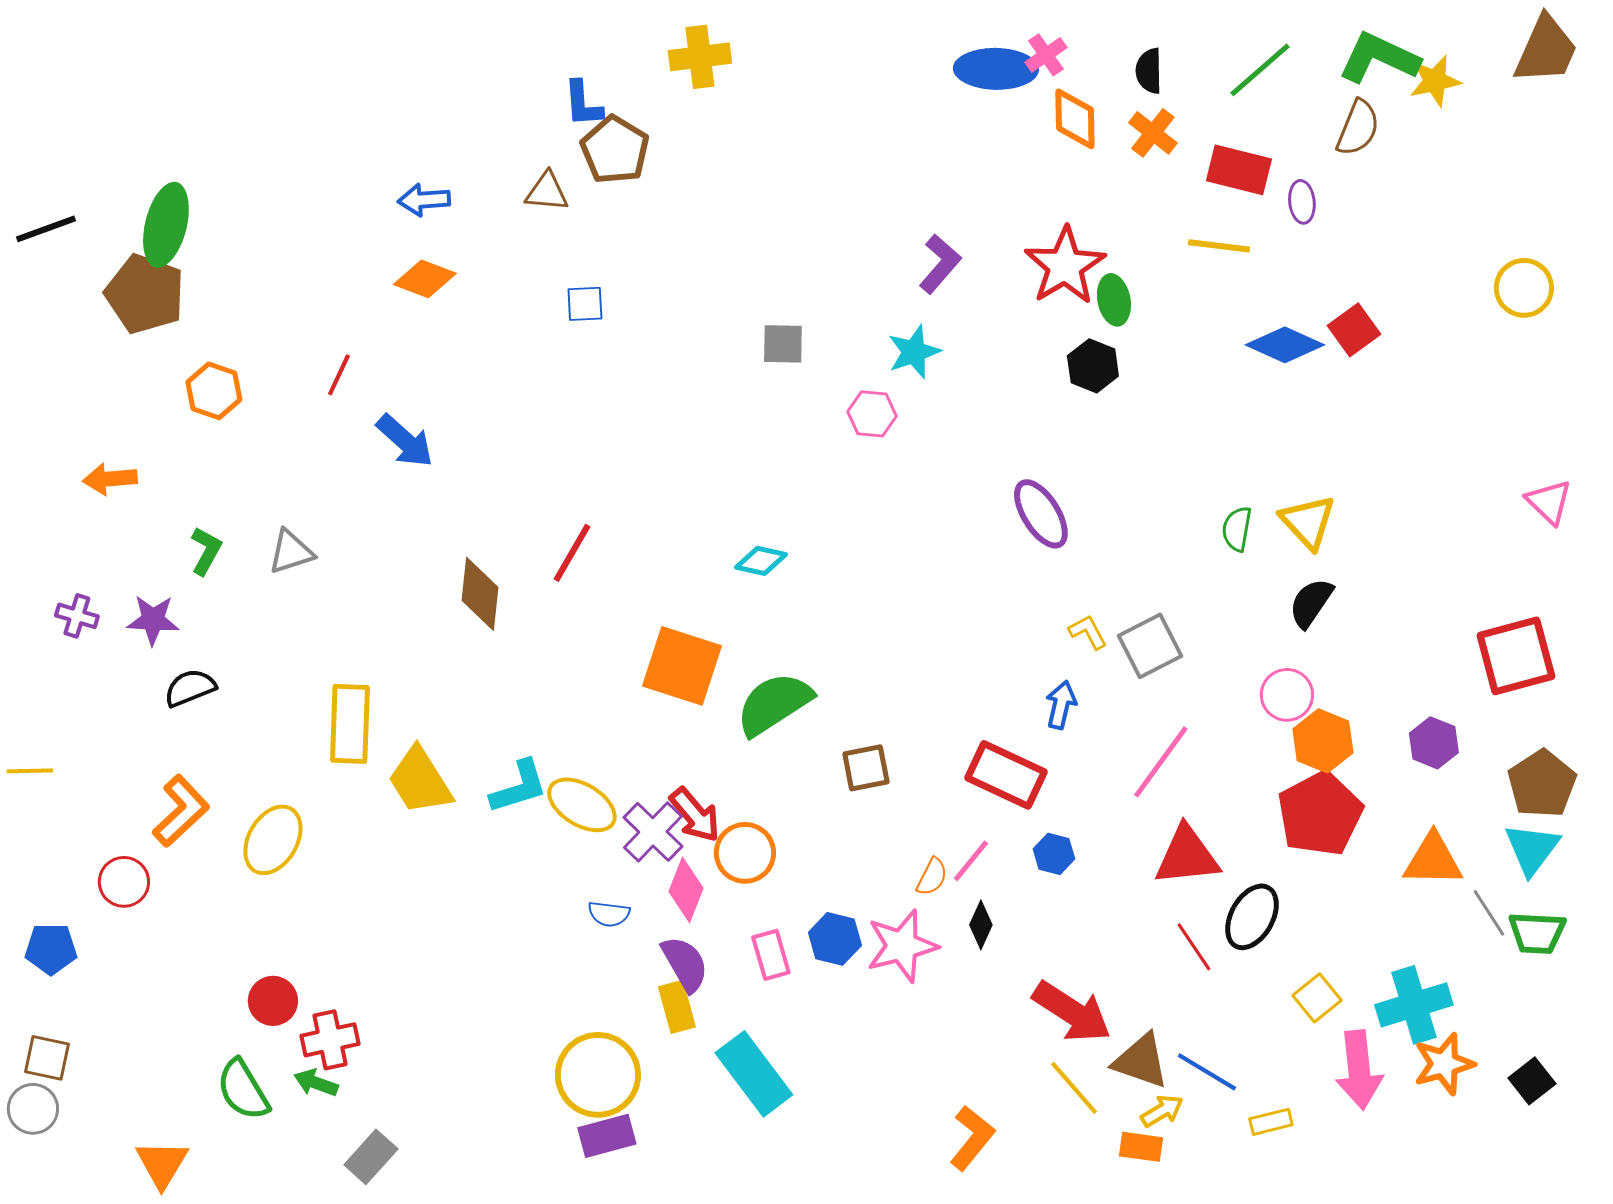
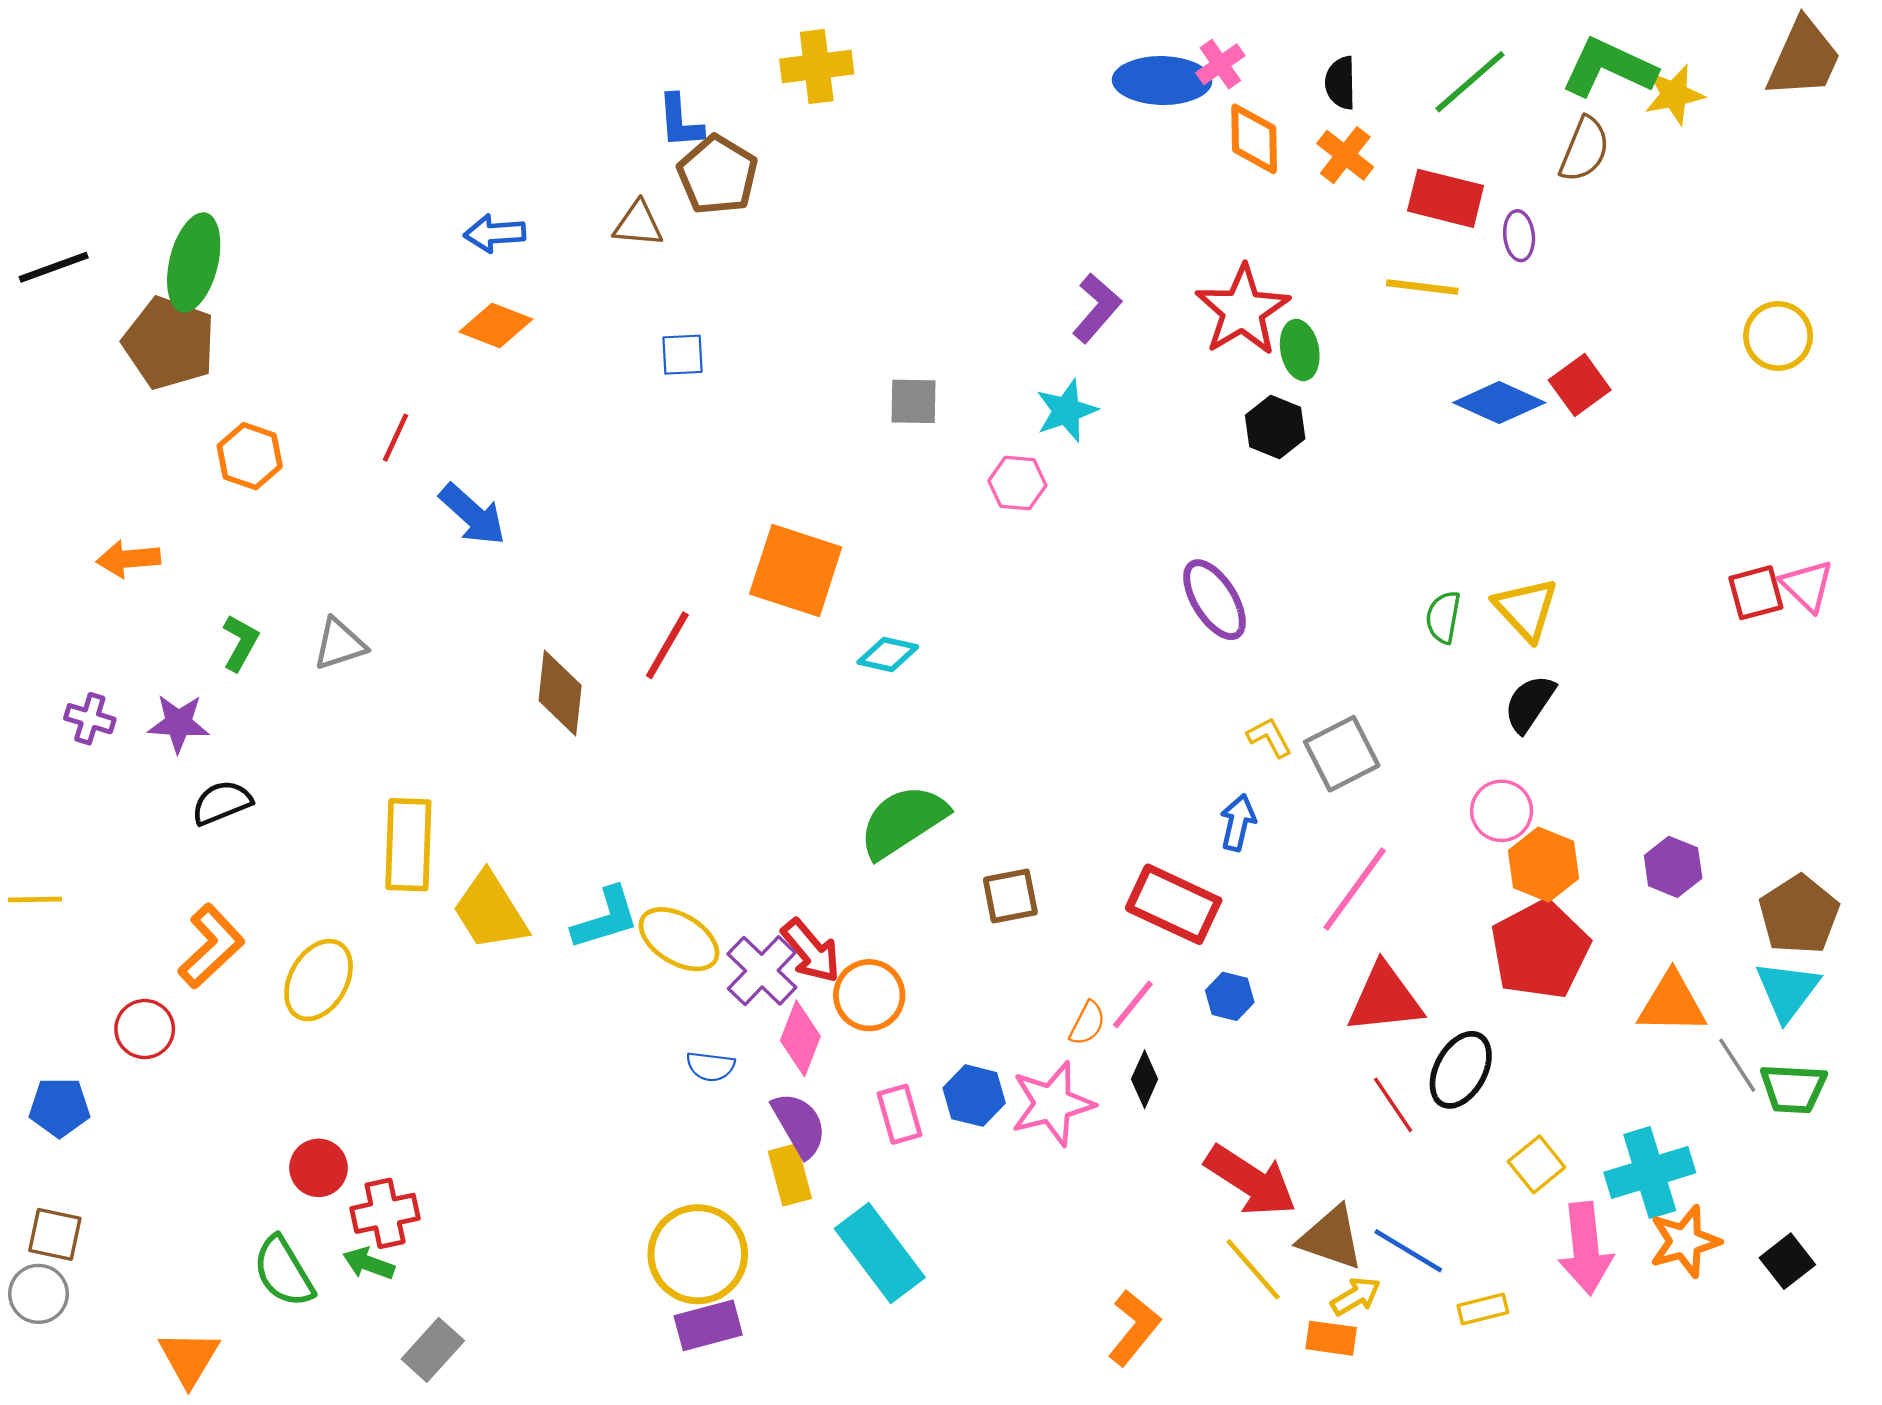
red square: (1516, 656) -> (1756, 593), moved, size x0.6
orange square: (682, 666) -> (796, 571), moved

